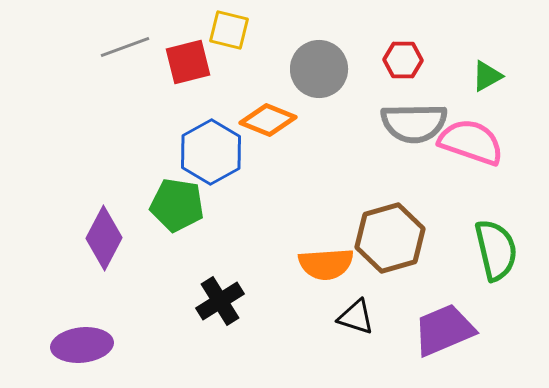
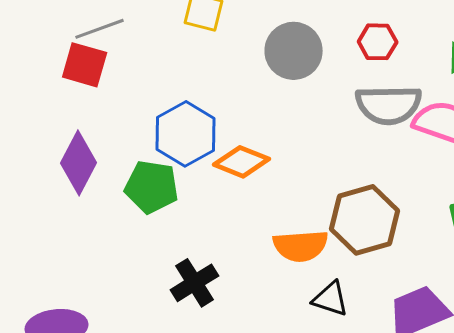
red square: (188, 62) -> (85, 65), moved, turned 30
orange diamond: (268, 120) -> (242, 162), moved
purple diamond: (104, 238) -> (79, 163), moved

